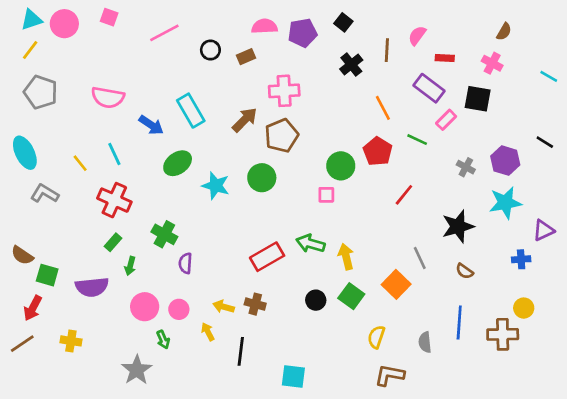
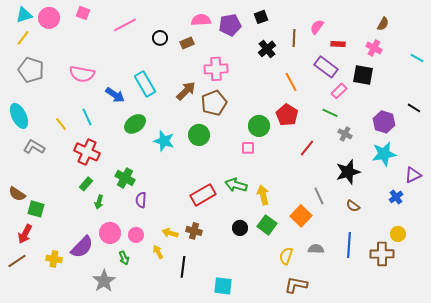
black square: (343, 22) -> (261, 17), turned 32
green line: (417, 140) -> (330, 113), moved
gray cross: (466, 167) -> (345, 134), moved
blue cross: (521, 259) -> (396, 197), turned -32
purple semicircle: (92, 287) -> (82, 247), moved, turned -40
gray semicircle: (425, 342) -> (316, 249), moved, turned 98

